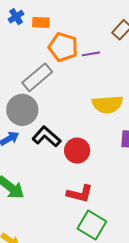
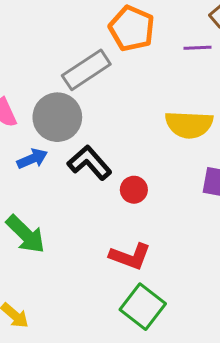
purple line: (91, 54) -> (198, 48), moved
red circle: (77, 151) -> (134, 190), size x0.7

